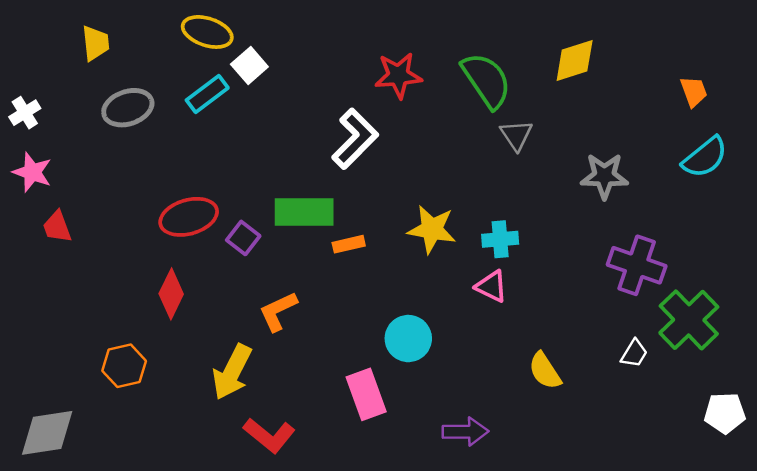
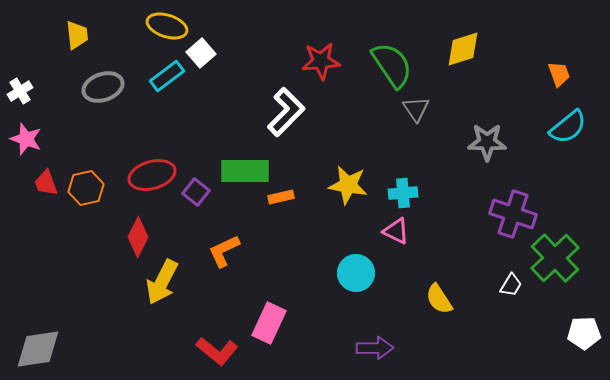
cyan circle: (408, 339) -> (356, 273), moved
orange hexagon: (124, 366) -> (86, 188), moved
yellow arrow: (232, 372) -> (162, 282), moved
pink rectangle: (366, 394) -> (269, 323), moved, turned 45

